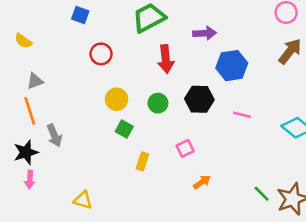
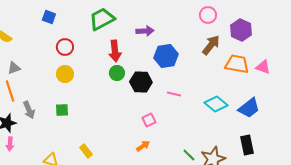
yellow circle: (117, 99) -> (65, 74), moved
green circle: (158, 103) -> (117, 73), moved
green square: (124, 129) -> (62, 110), moved, turned -32
pink square: (185, 148) -> (149, 120), moved
yellow rectangle: (142, 161) -> (86, 151), moved, turned -56

